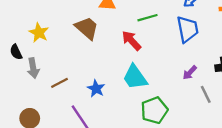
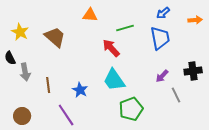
brown trapezoid: (87, 28) -> (55, 37), moved
yellow star: (39, 33) -> (20, 32), moved
brown line: (59, 83) -> (48, 85), turned -70

